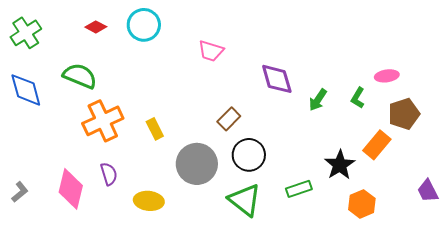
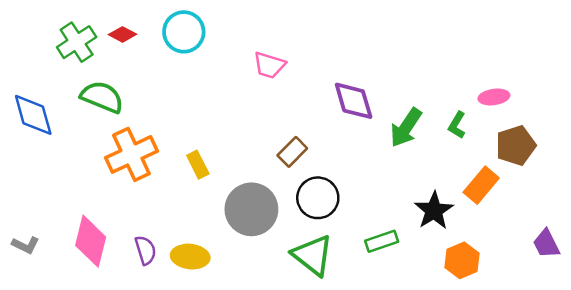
green cross: (26, 33) -> (77, 42), moved
green arrow: (318, 100) -> (406, 128), size x1.4
purple semicircle: (109, 174) -> (146, 250), moved
gray L-shape: (20, 192) -> (26, 245), turned 65

